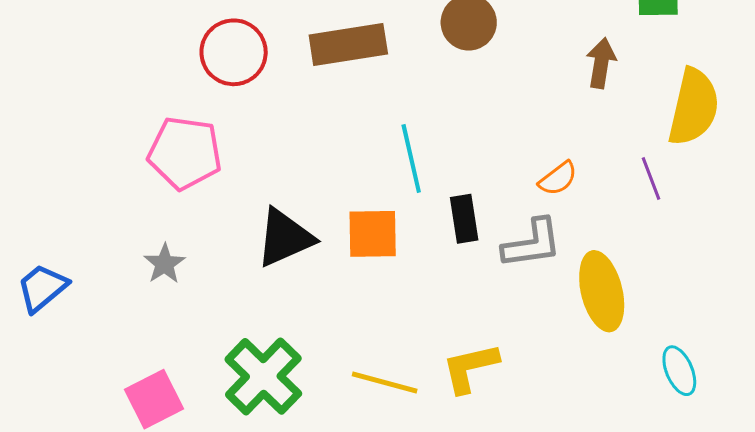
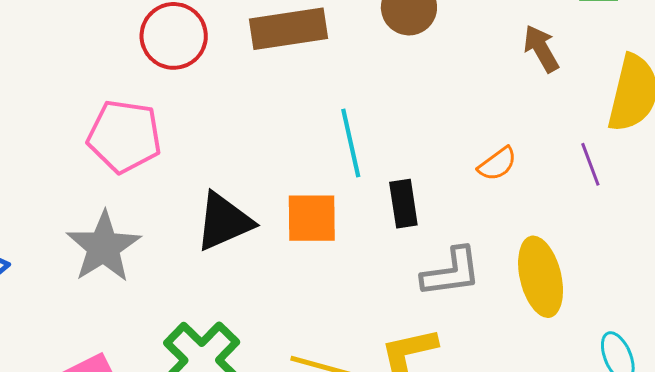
brown arrow: (601, 63) -> (541, 49), turned -39
gray L-shape: (532, 243) -> (451, 272), moved
gray star: (165, 264) -> (104, 247), size x1.8

